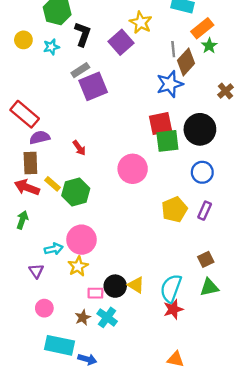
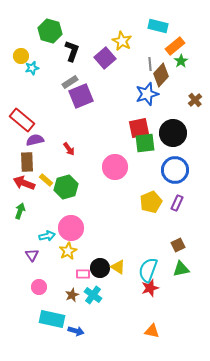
cyan star: (51, 47) -> (32, 68), moved
blue circle: (202, 172) -> (175, 170), size x1.4

